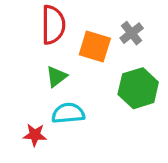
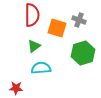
gray cross: (132, 33) -> (79, 20), turned -32
red star: (35, 135) -> (16, 88), moved

